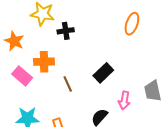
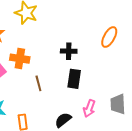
black cross: (66, 31) -> (69, 51), moved
black rectangle: (103, 73) -> (74, 79), turned -48

